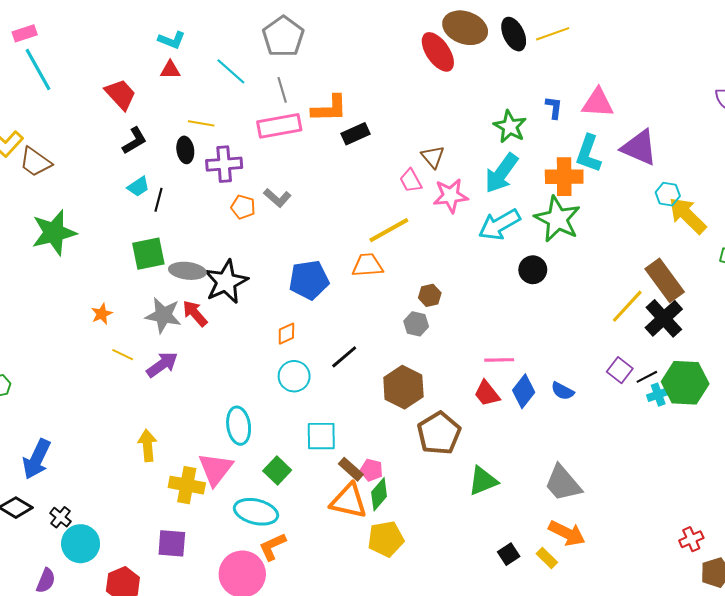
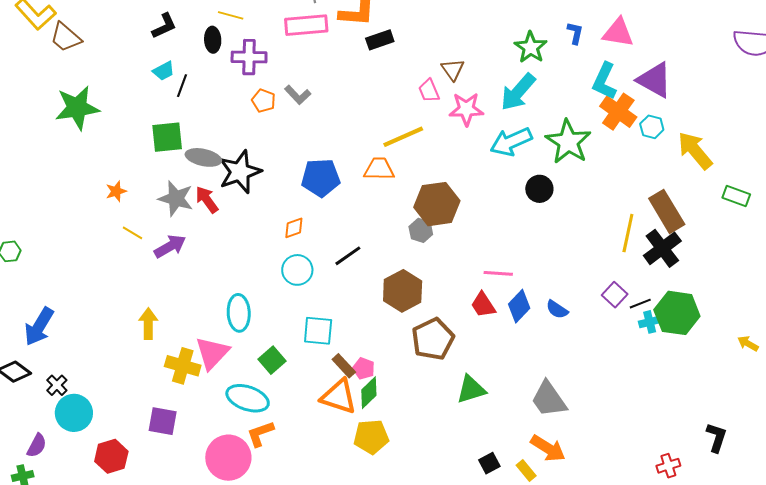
orange cross: (564, 177) -> (618, 112), moved, turned 30
cyan hexagon: (668, 194) -> (652, 127), moved
brown hexagon: (430, 295) -> (437, 204), size x2.0
yellow line: (627, 306) -> (628, 233), turned -36

